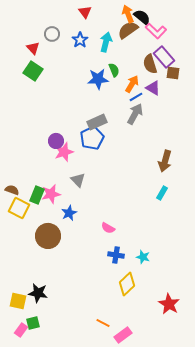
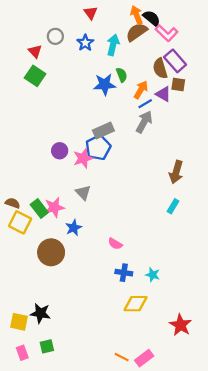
brown square: (173, 73) -> (178, 84), moved
pink star: (64, 152) -> (83, 158), moved
green rectangle: (37, 195) -> (39, 208), turned -60
yellow diamond: (127, 284) -> (136, 304), turned 45
green square: (33, 323) -> (47, 346), moved
orange line: (103, 323) -> (122, 357), moved
pink rectangle: (21, 330) -> (22, 353), turned -56
pink rectangle: (123, 335) -> (144, 358), moved

